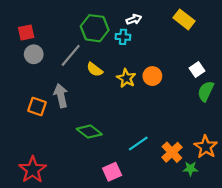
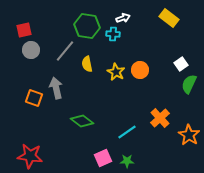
yellow semicircle: (95, 70) -> (87, 64), turned 42
orange cross: (172, 152) -> (160, 118), moved
green star: (190, 169) -> (127, 161), moved
red star: (33, 170) -> (30, 156), turned -30

